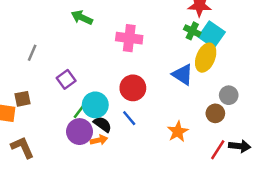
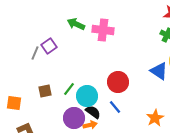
pink cross: (129, 38) -> (103, 30), moved
purple square: (66, 79) -> (49, 46), moved
brown square: (22, 99) -> (45, 91), moved
green line: (79, 111) -> (69, 89), moved

